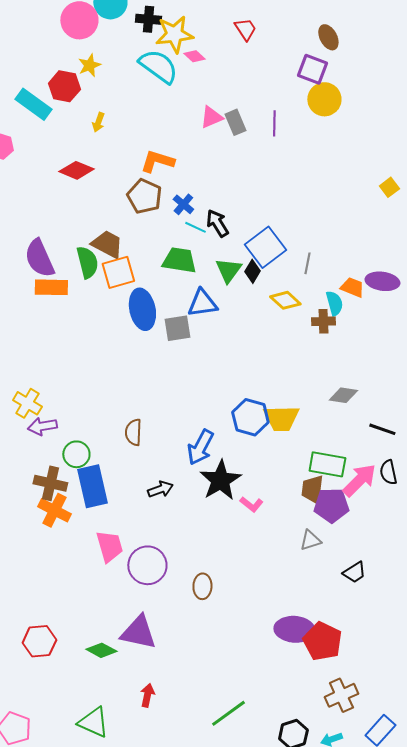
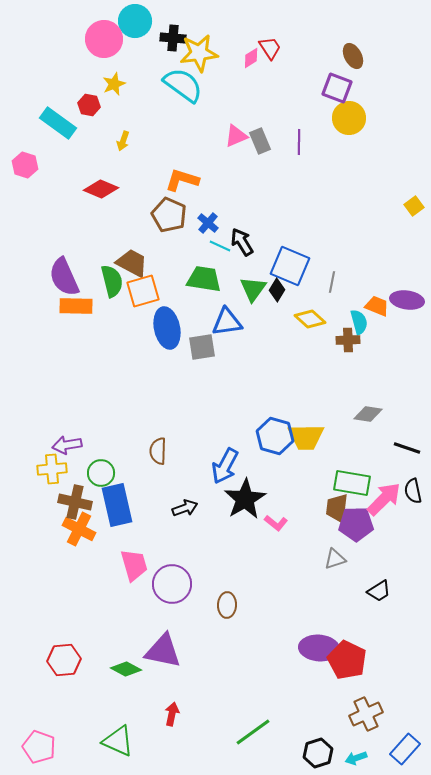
pink diamond: (194, 56) -> (251, 58), moved, turned -75
red hexagon: (64, 86) -> (89, 105), size x0.7
blue square: (265, 247) -> (290, 266), turned -30
yellow cross: (27, 403) -> (52, 469), moved, turned -36

